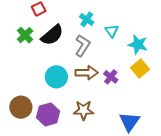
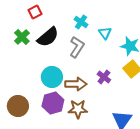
brown arrow: (87, 73) -> (76, 84), moved
purple hexagon: (48, 114) -> (53, 103), moved

